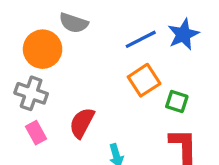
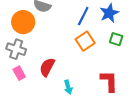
blue line: (141, 39) -> (83, 16), turned -36
green square: (177, 102) -> (116, 39), moved

